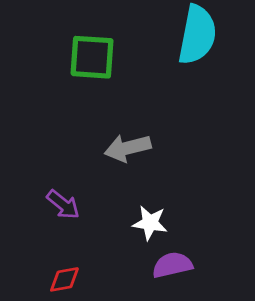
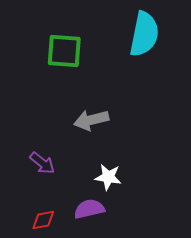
purple semicircle: (172, 265) -> (89, 209), moved

